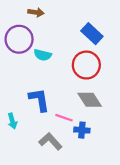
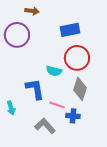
blue rectangle: (92, 34) -> (70, 30), moved, turned -54
cyan semicircle: (43, 55) -> (54, 71), moved
gray diamond: (90, 100) -> (80, 89), turned 50

